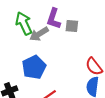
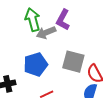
gray square: (72, 26) -> (73, 62), moved, size x1.6

